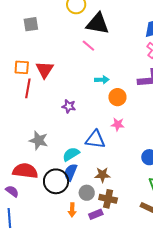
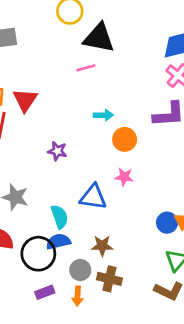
pink line: (88, 46) -> (86, 68), turned -56
cyan semicircle: (71, 154) -> (59, 217), turned 102
blue semicircle: (70, 172) -> (58, 242), turned 54
orange arrow: (72, 210) -> (78, 296), moved
purple rectangle: (96, 214) -> (45, 292), moved

